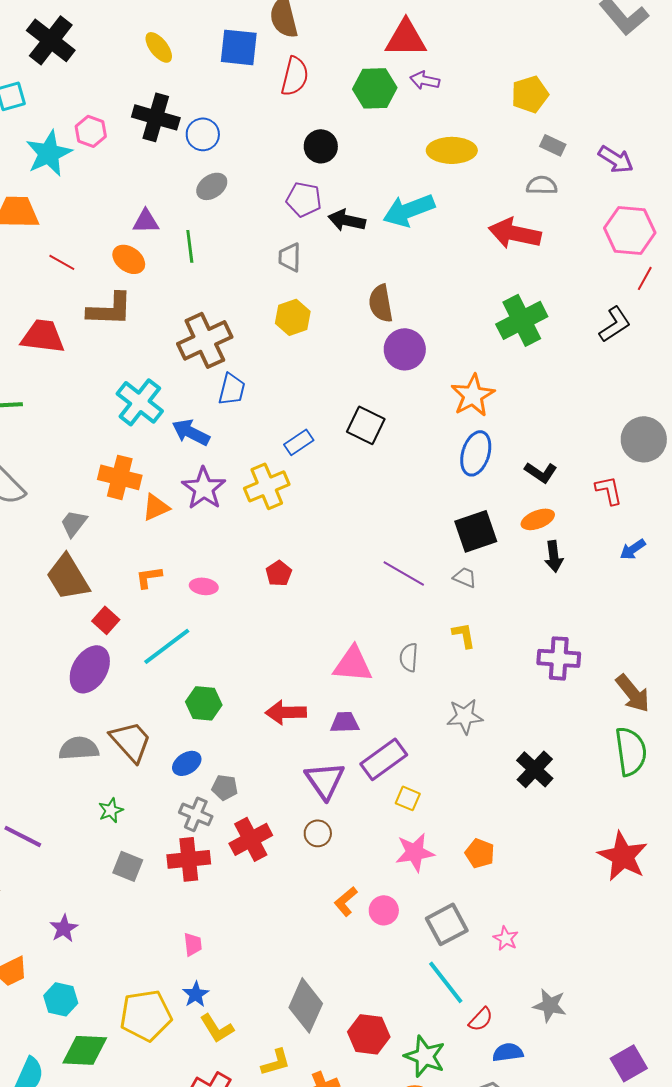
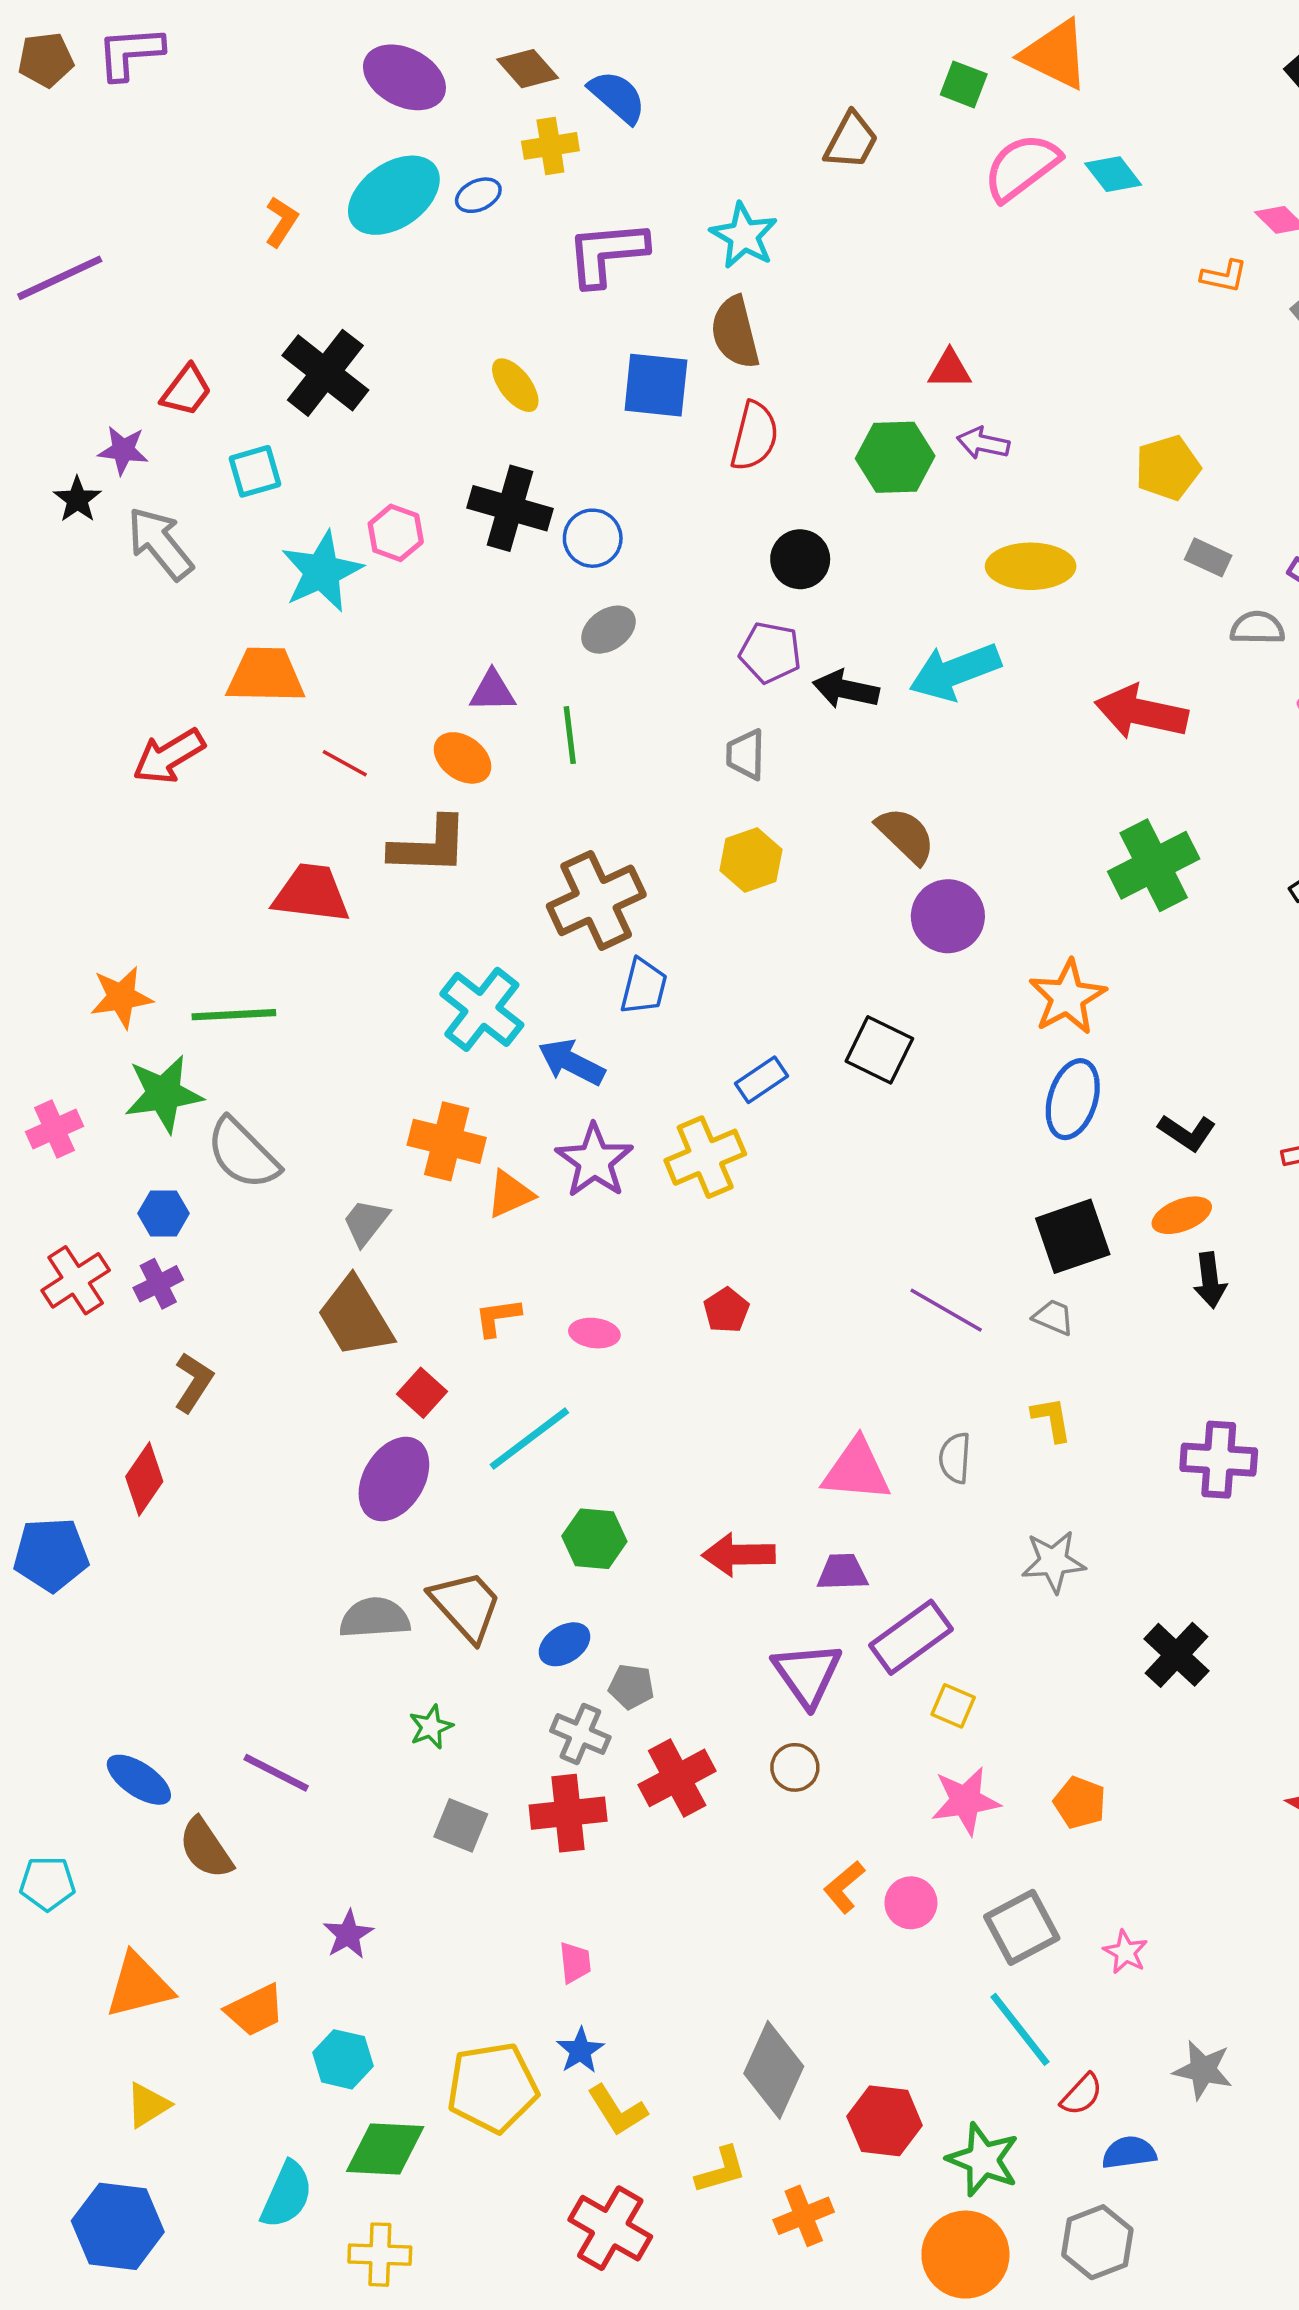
red triangle: (406, 38) -> (950, 369), size x0.6
gray semicircle: (542, 185) -> (1257, 628), moved
brown semicircle: (381, 303) -> (906, 835), turned 144

